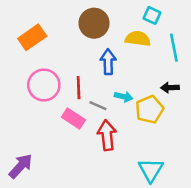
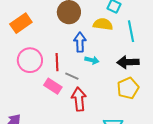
black arrow: (170, 88) -> (128, 62), size x1.5
cyan arrow: (124, 97) -> (92, 60), moved
yellow pentagon: (149, 109) -> (128, 88), moved

